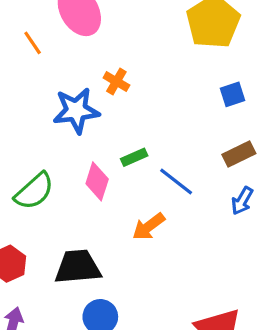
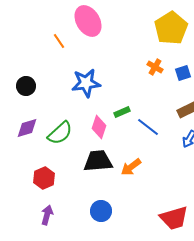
orange cross: (116, 82) -> (155, 67), moved
orange arrow: (149, 227) -> (131, 167), moved
black trapezoid: (78, 267) -> (98, 161), moved

